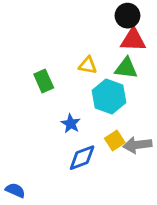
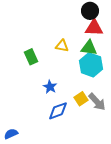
cyan hexagon: (109, 97) -> (91, 65), moved
gray arrow: (137, 145) -> (97, 102), turned -126
blue semicircle: (15, 190) -> (11, 134), turned -48

